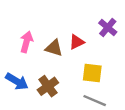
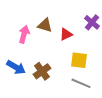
brown triangle: (54, 48) -> (45, 25), moved

